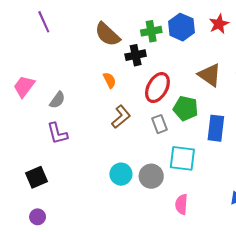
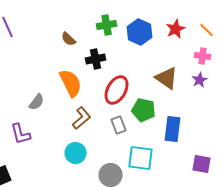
green cross: (151, 31) -> (107, 25), moved
brown semicircle: (107, 34) -> (69, 39), size x0.6
orange semicircle: (109, 80) -> (71, 83), size x1.8
gray semicircle: (57, 100) -> (37, 102), moved
cyan circle: (121, 174) -> (76, 153), moved

